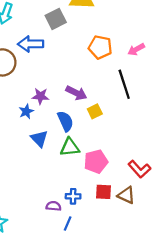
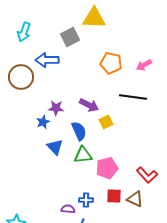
black line: (124, 84) -> (133, 97), turned -64

